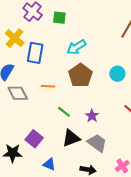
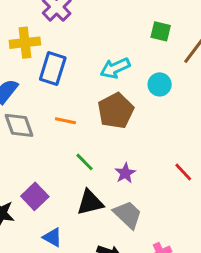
green square: (59, 18) -> (161, 31), moved
yellow cross: (15, 38) -> (25, 43), turned 36
cyan circle: (117, 74) -> (160, 84), moved

